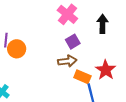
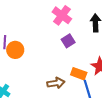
brown arrow: (67, 61) -> (56, 83), moved

